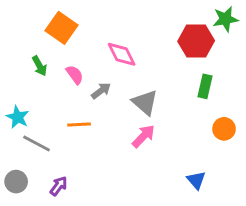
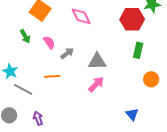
pink diamond: (122, 54) -> (81, 16), moved
gray triangle: (145, 102) -> (97, 61), turned -42
purple arrow: (59, 186) -> (38, 118), turned -56

